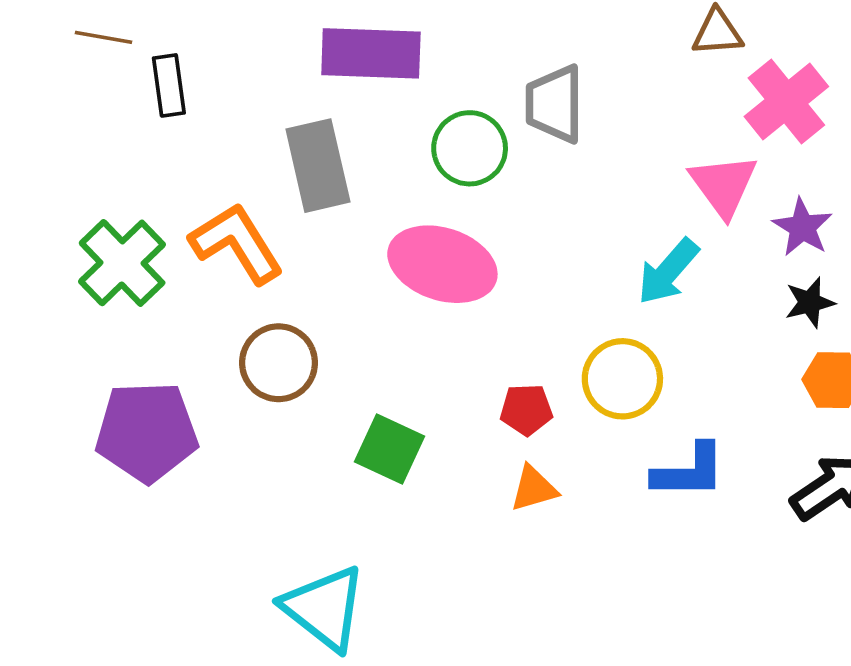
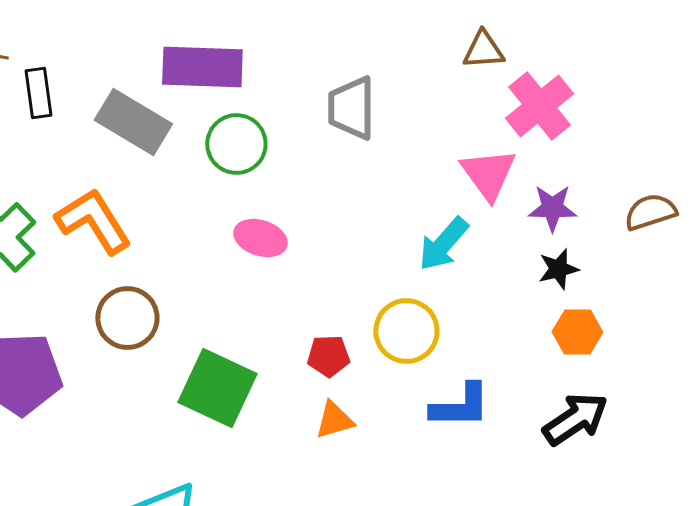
green circle: (470, 148) -> (236, 144), moved
gray rectangle: (318, 166) -> (133, 122), moved, turned -46
purple star: (802, 227) -> (552, 208), turned -30
pink ellipse: (442, 264) -> (260, 238), size x0.6
green square: (389, 449) -> (217, 388), size x1.4

